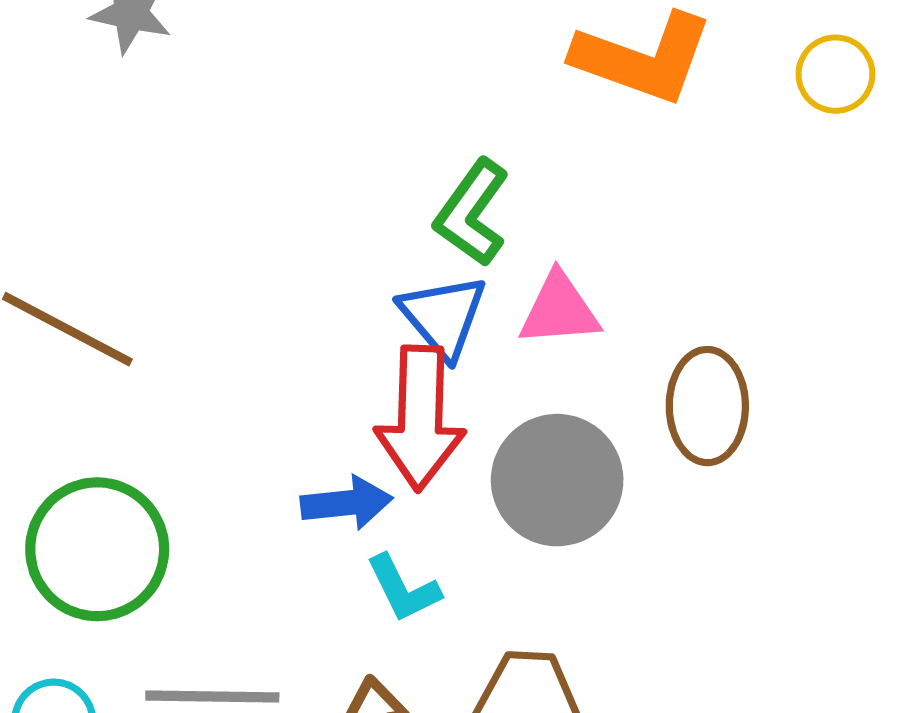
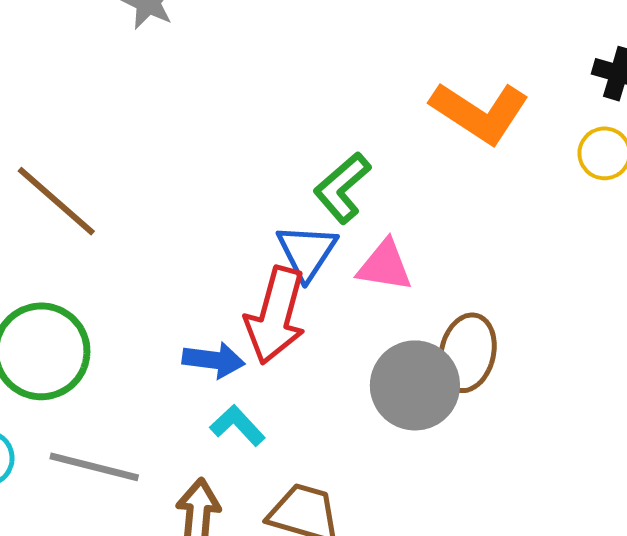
gray circle: (557, 480) -> (415, 385), moved
cyan L-shape: (403, 589) -> (238, 426), turned 150

